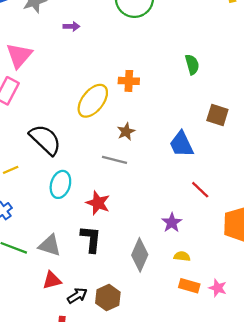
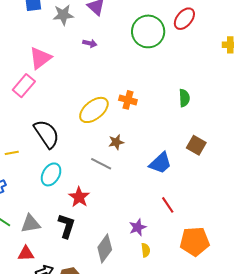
blue trapezoid: (181, 144) -> (160, 163), turned -120
gray triangle: (50, 245) -> (31, 224), turned -40
yellow semicircle: (182, 256) -> (146, 250), moved, turned 64

